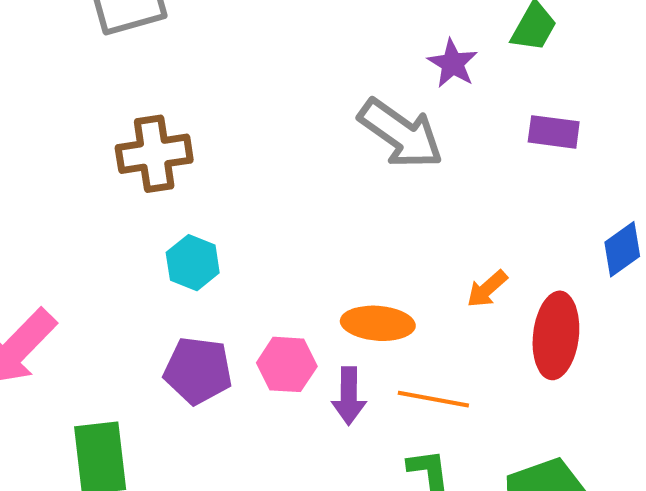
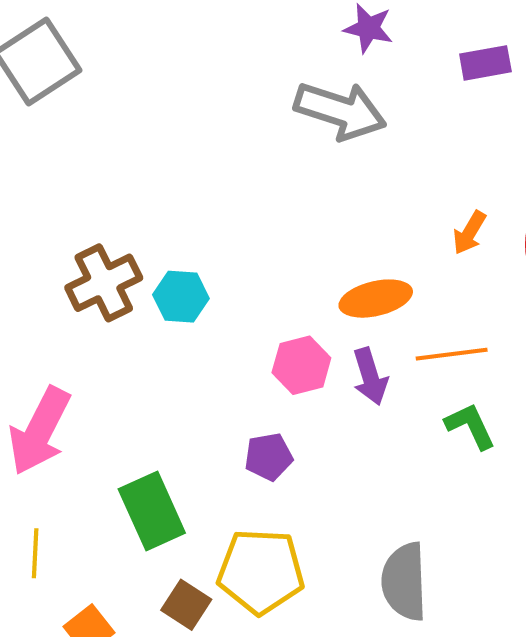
brown cross: (154, 154) -> (104, 283), moved
purple pentagon: (198, 371) -> (269, 457), moved, size x0.7

